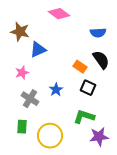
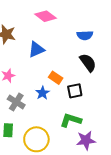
blue triangle: (38, 50) -> (36, 49), moved
orange rectangle: (80, 67) -> (56, 78), moved
black square: (88, 88) -> (75, 91), turned -35

